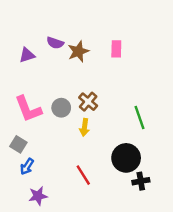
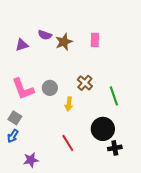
brown cross: (88, 102) -> (85, 83), moved
blue arrow: (27, 166) -> (13, 136), moved

